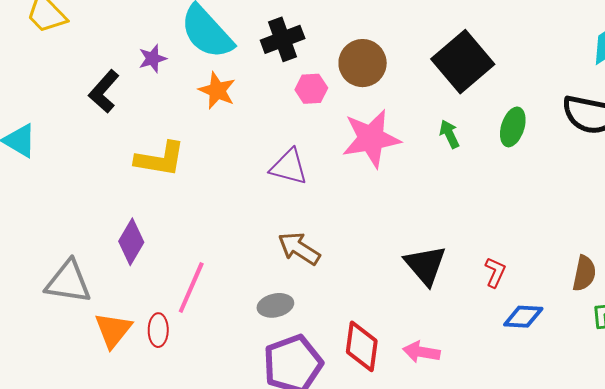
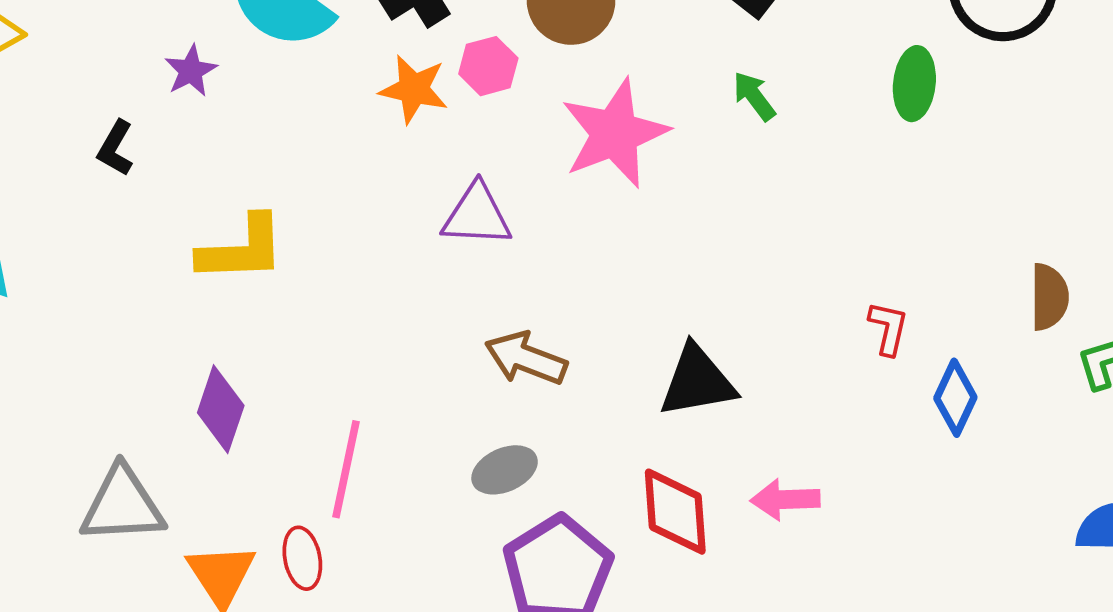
orange star: (217, 90) -> (414, 89), moved
black L-shape: (104, 91) -> (115, 148), size x0.7
green ellipse: (513, 127) -> (914, 84), moved
black triangle: (425, 265) -> (697, 381), moved, turned -48
blue diamond: (523, 317) -> (955, 398), turned -57

